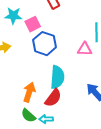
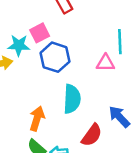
cyan star: (13, 16) -> (19, 45), moved
red semicircle: (53, 98) -> (92, 135), moved

